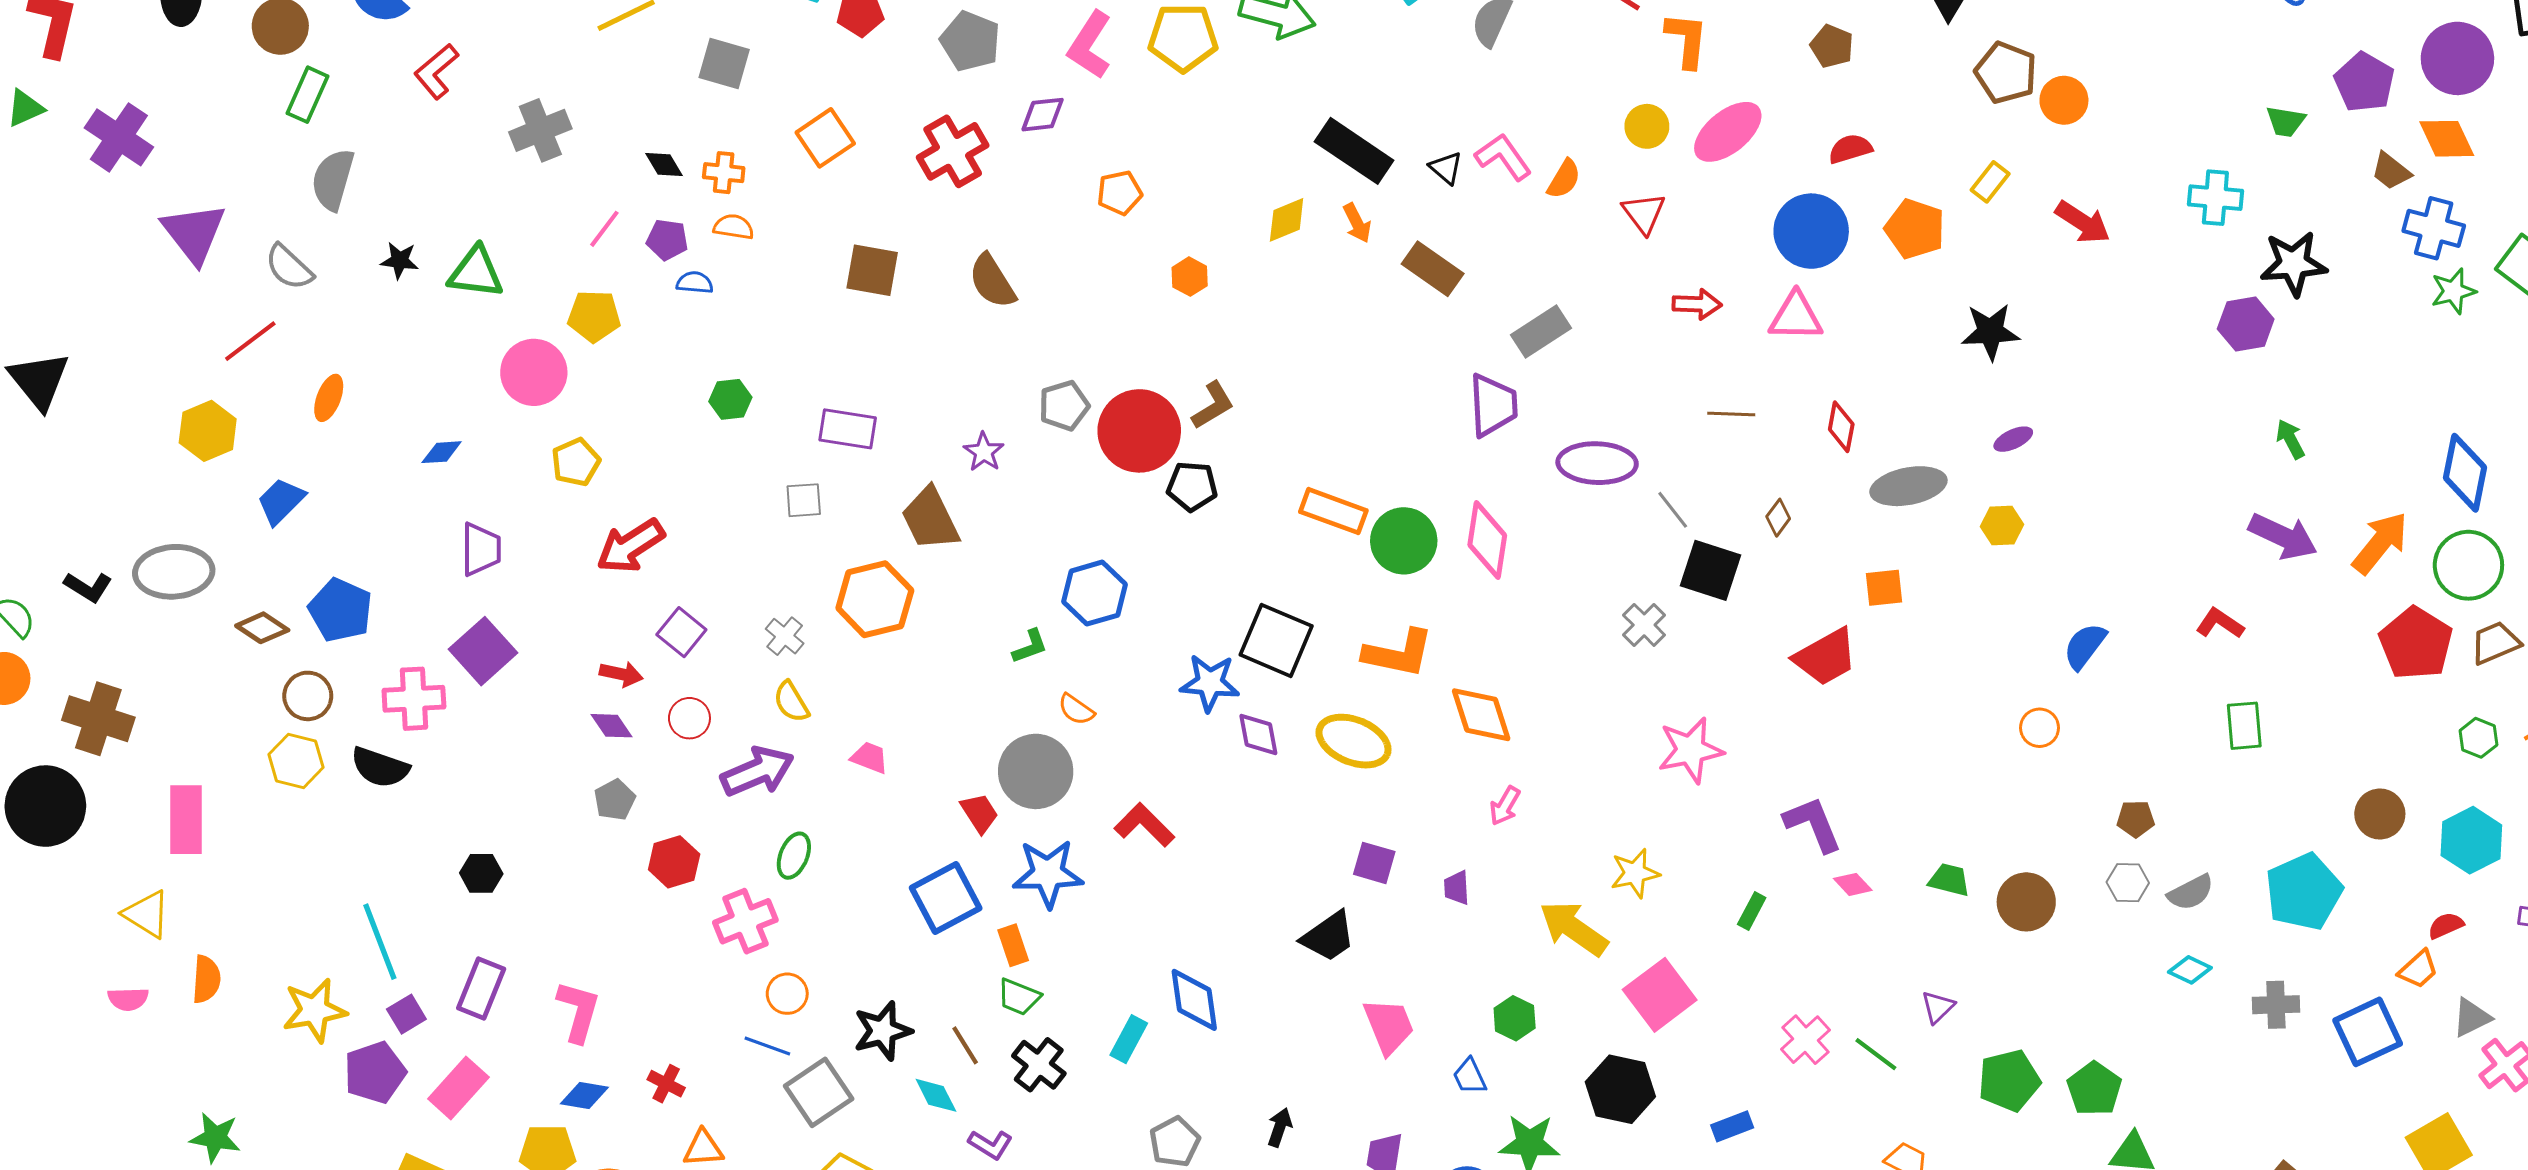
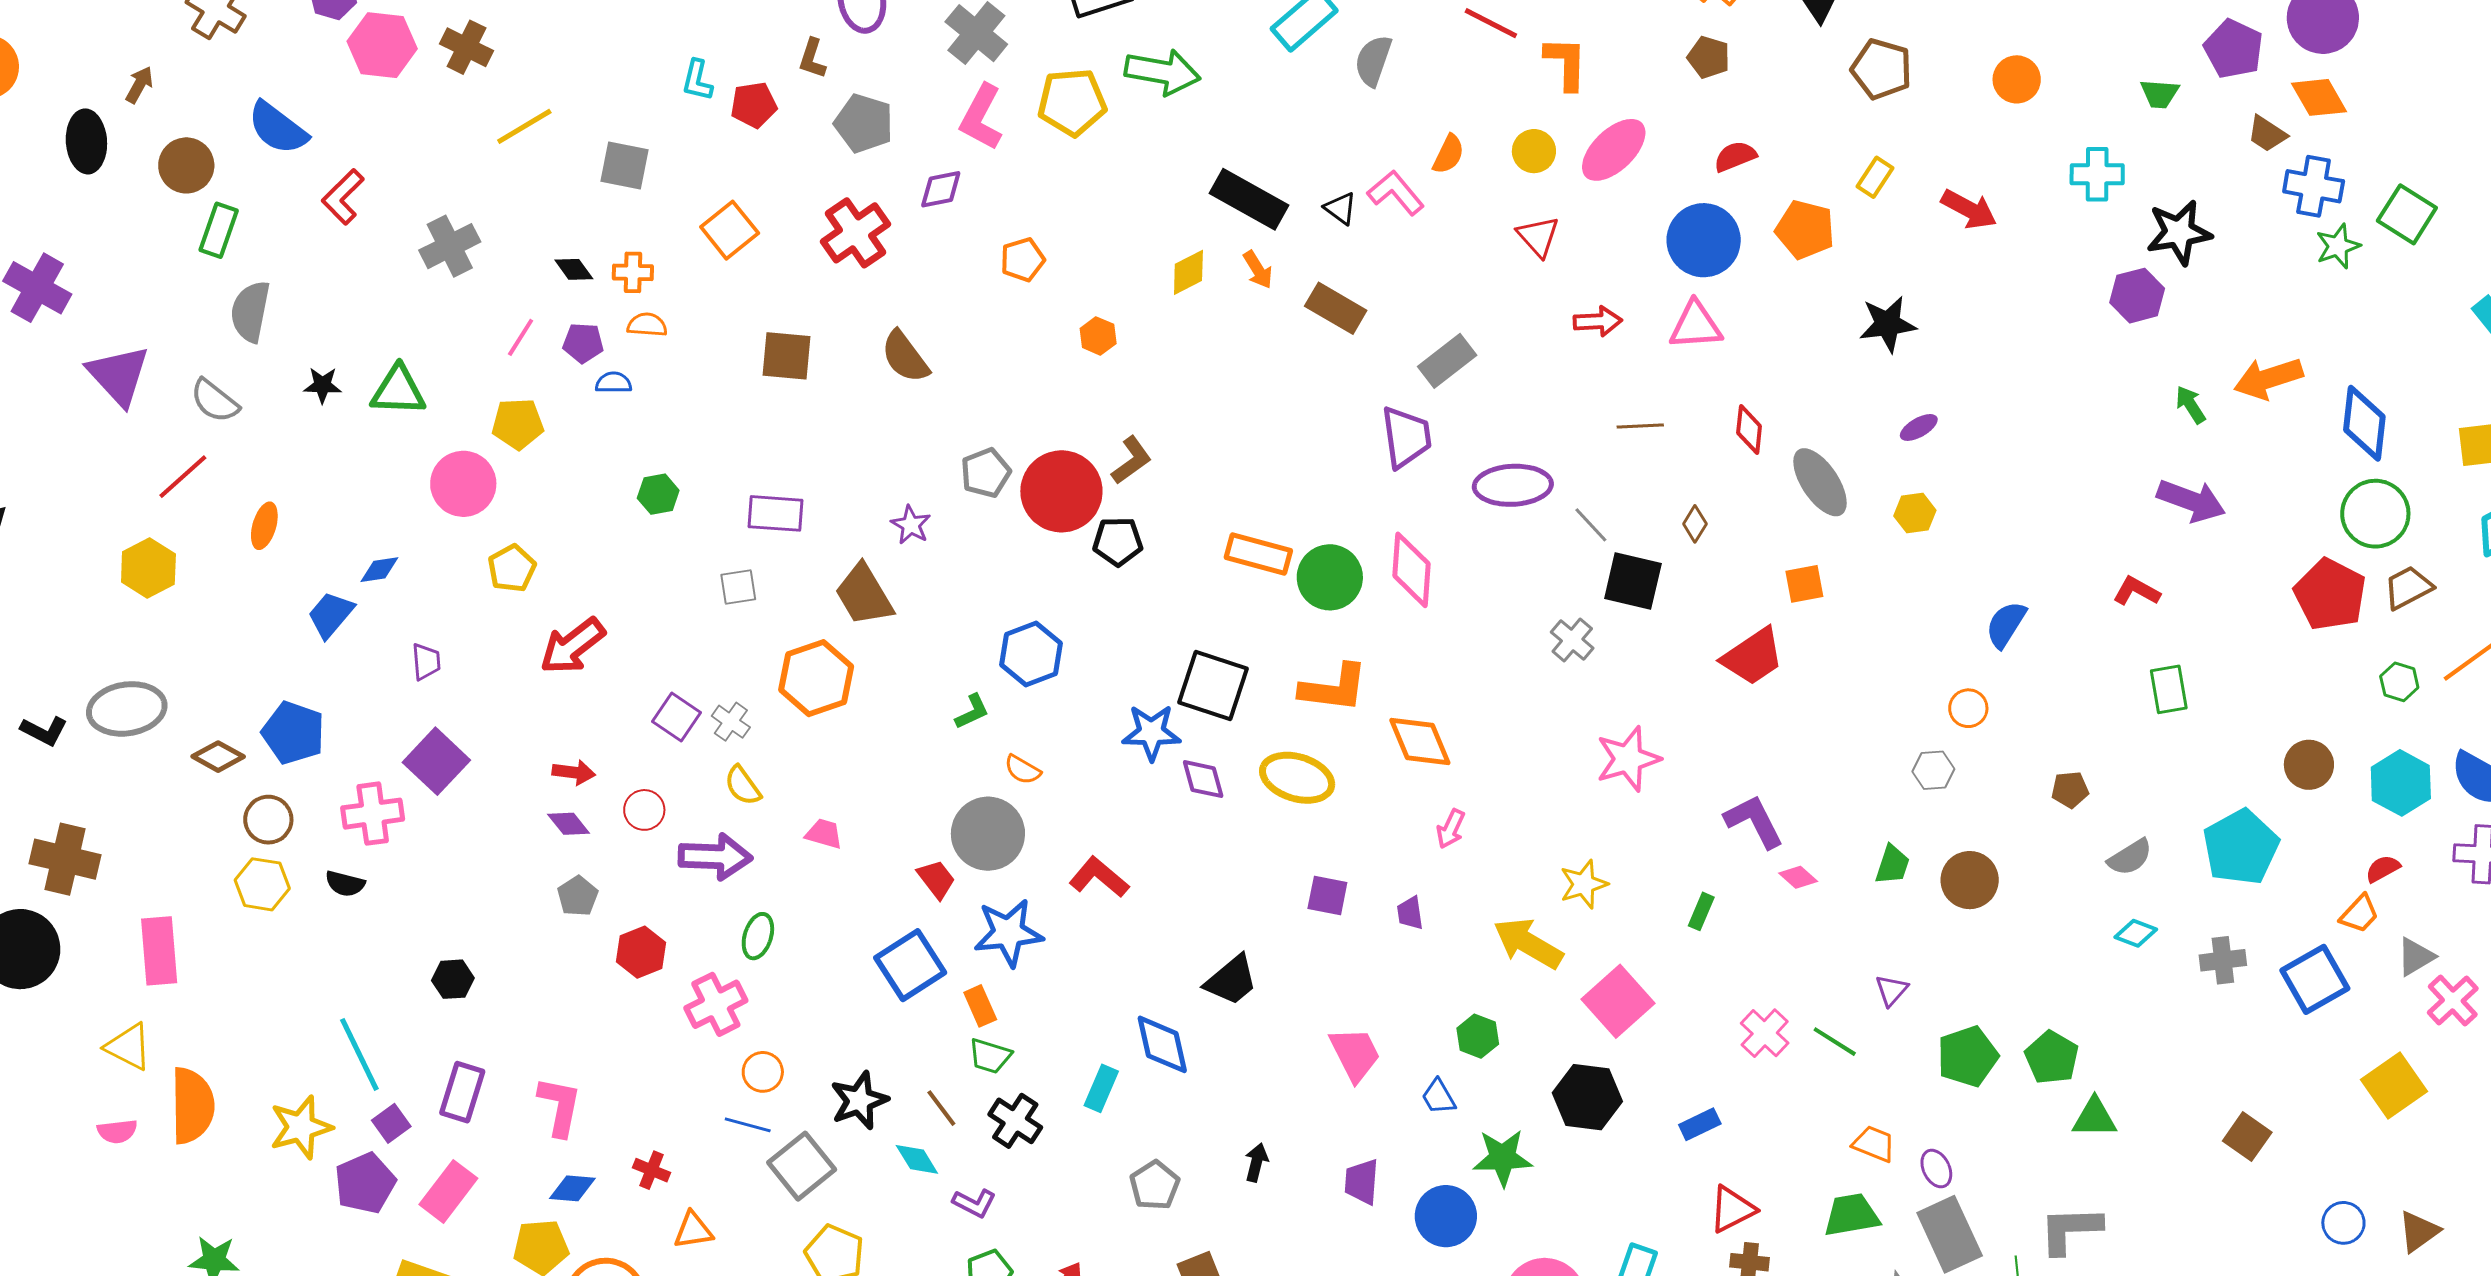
orange circle: (2064, 100) -> (2017, 79), moved
orange semicircle: (1564, 179) -> (1448, 154), moved
gray ellipse: (1908, 486) -> (1820, 482), turned 72
blue trapezoid: (281, 501) -> (331, 615), moved
orange arrow: (2380, 543) -> (2268, 378), moved, turned -142
purple trapezoid: (481, 549) -> (426, 662), size x0.7
purple square: (681, 632) -> (676, 717), moved
black semicircle: (380, 767) -> (345, 884), size x0.7
purple arrow: (757, 772) -> (715, 857), turned 30
green trapezoid: (1949, 880) -> (1892, 865), turned 99
gray hexagon: (2128, 883) -> (1933, 770), moved
black trapezoid: (1328, 936) -> (1231, 980), moved
orange semicircle: (206, 979) -> (192, 1106), size x1.6

